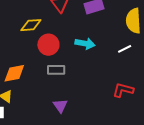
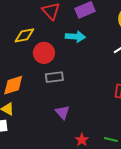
cyan arrow: (85, 43) -> (75, 37), moved

